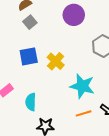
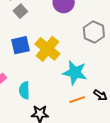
yellow cross: (56, 61) -> (47, 49), size x1.4

